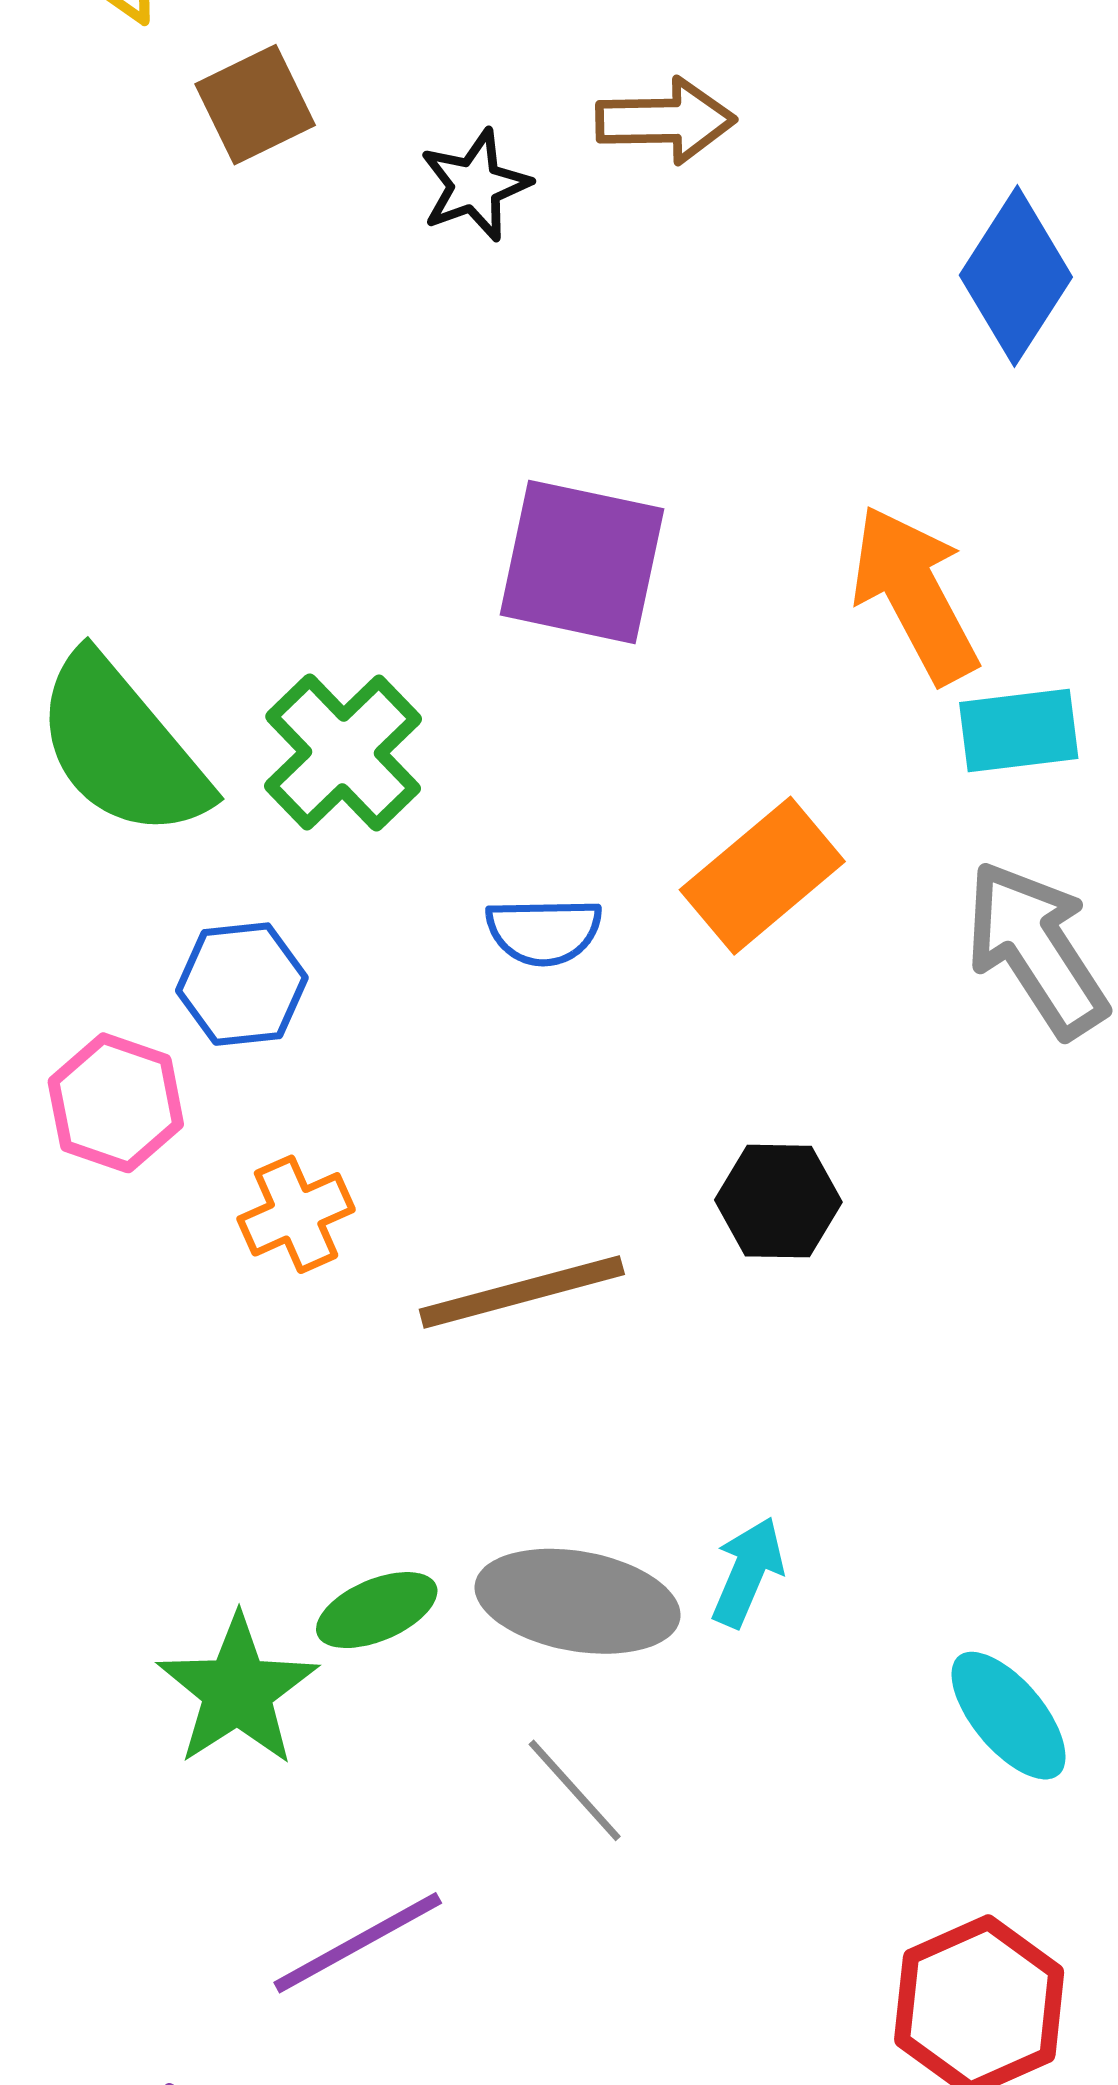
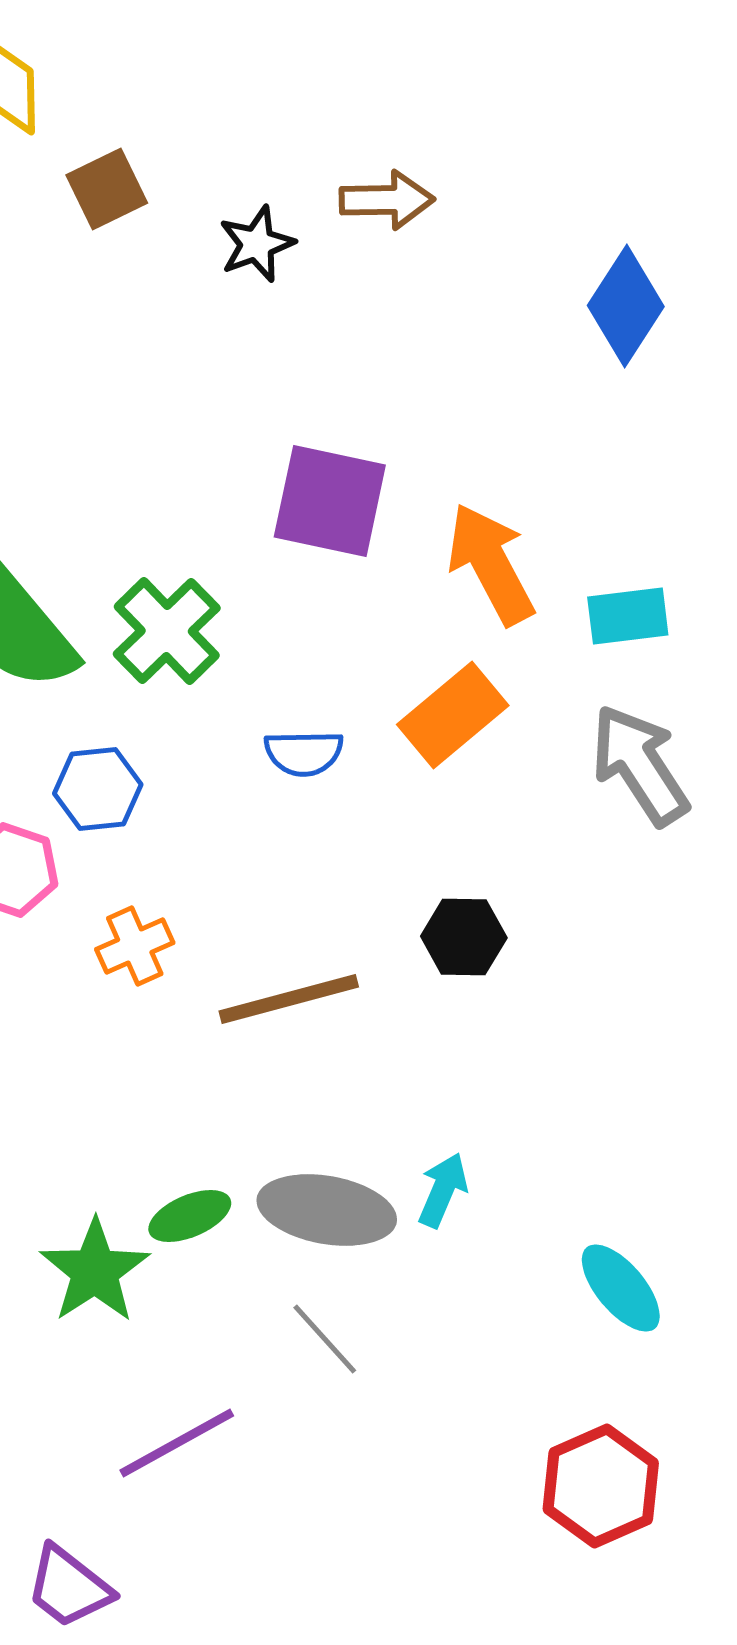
orange arrow: (915, 594) -> (491, 564), moved

